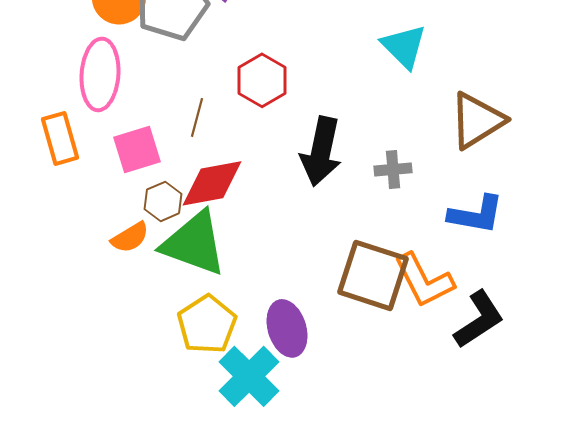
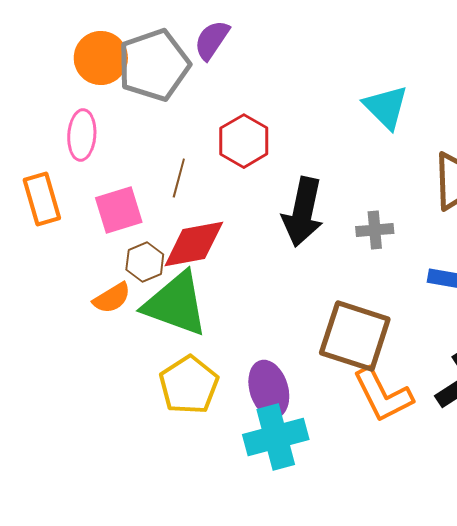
pink ellipse: (100, 74) -> (82, 135), size x0.7
orange L-shape: (424, 280) -> (383, 395), moved
cyan cross: (249, 376) -> (276, 437), moved, turned 30

